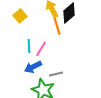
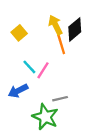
cyan line: (29, 46) -> (29, 67), turned -40
blue arrow: (33, 67) -> (18, 91), moved

